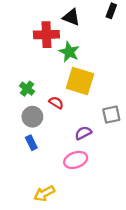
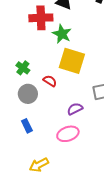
blue rectangle: (31, 143) -> (27, 126), moved

